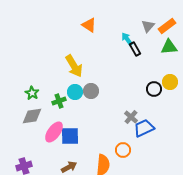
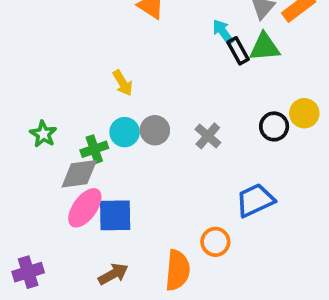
green triangle: (169, 47) -> (265, 47), moved
yellow arrow: (74, 66) -> (123, 83), size x0.6
gray diamond: (32, 116) -> (79, 174), moved
gray cross: (131, 117) -> (208, 136), moved

